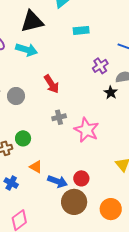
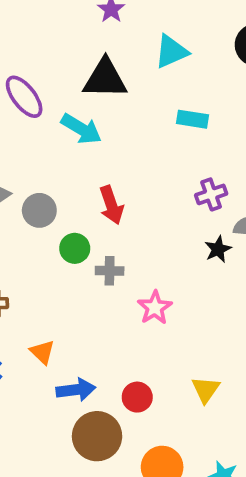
pink star: (86, 130) -> (155, 308), size x0.7
green circle: (23, 138) -> (75, 248), moved
red circle: (81, 178) -> (137, 397), moved
blue arrow: (58, 181) -> (76, 390), turned -42

